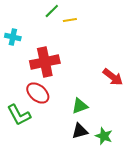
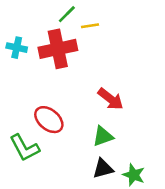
red cross: (45, 62) -> (58, 49), moved
red arrow: (113, 77) -> (111, 99), moved

